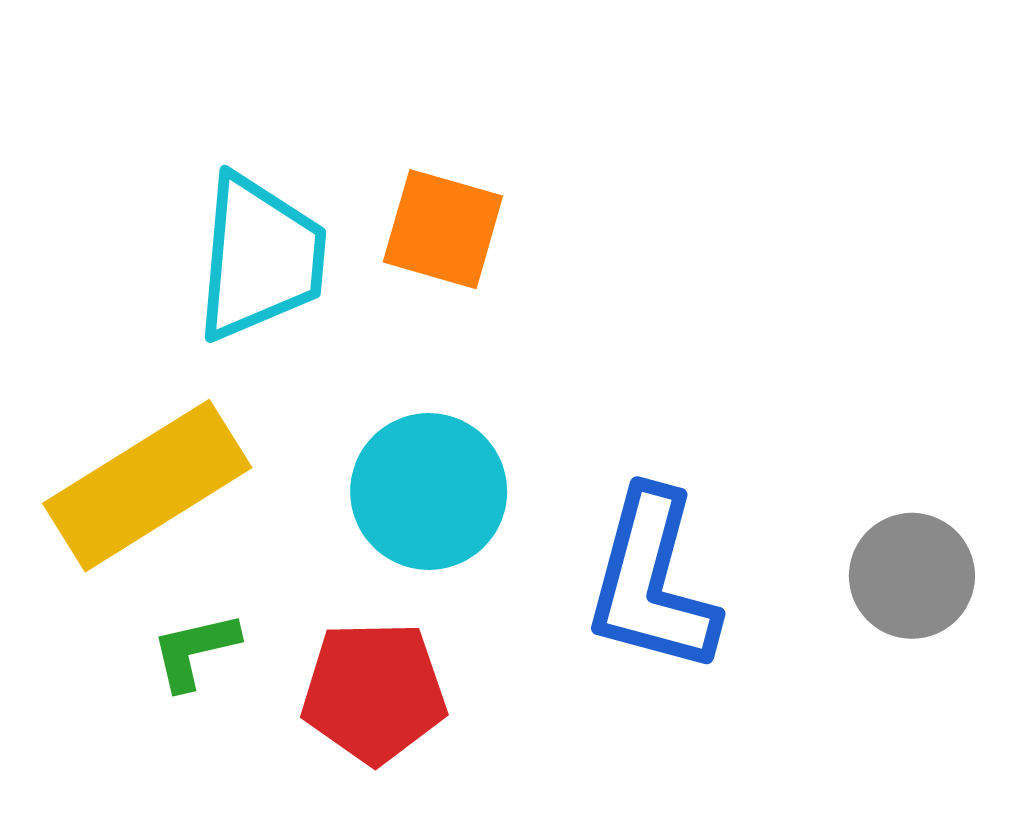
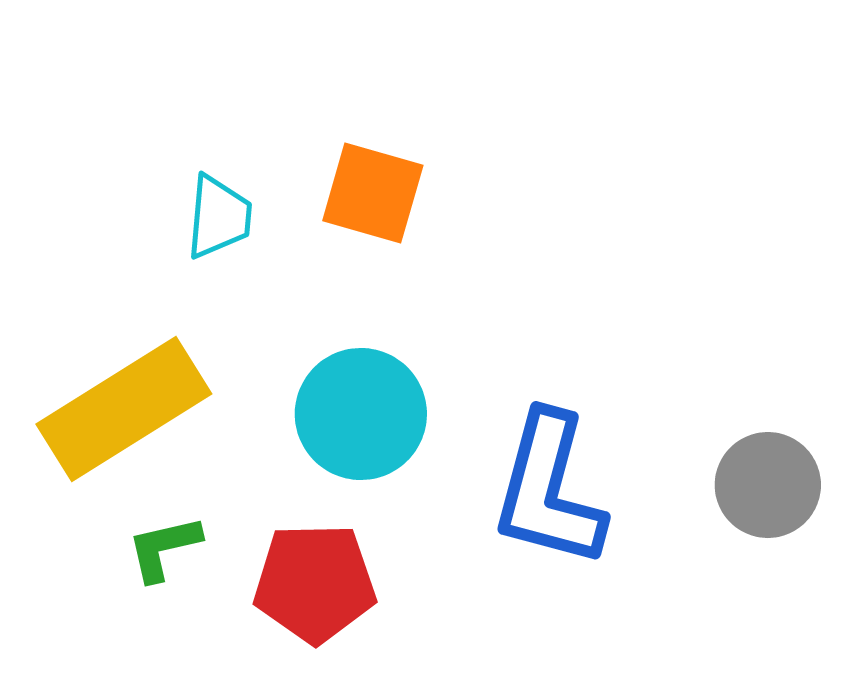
cyan trapezoid: (260, 258) -> (219, 217), size x0.6

